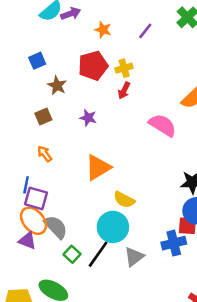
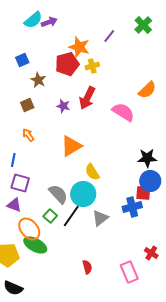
orange star: (103, 30) -> (79, 47), moved, size x1.5
red arrow: (124, 90) -> (87, 98), moved, size x1.6
purple square: (36, 198) -> (20, 183), moved
yellow semicircle: (124, 200) -> (92, 172), turned 30
orange ellipse: (34, 221) -> (29, 229), moved
gray semicircle: (56, 227) -> (58, 194), moved

